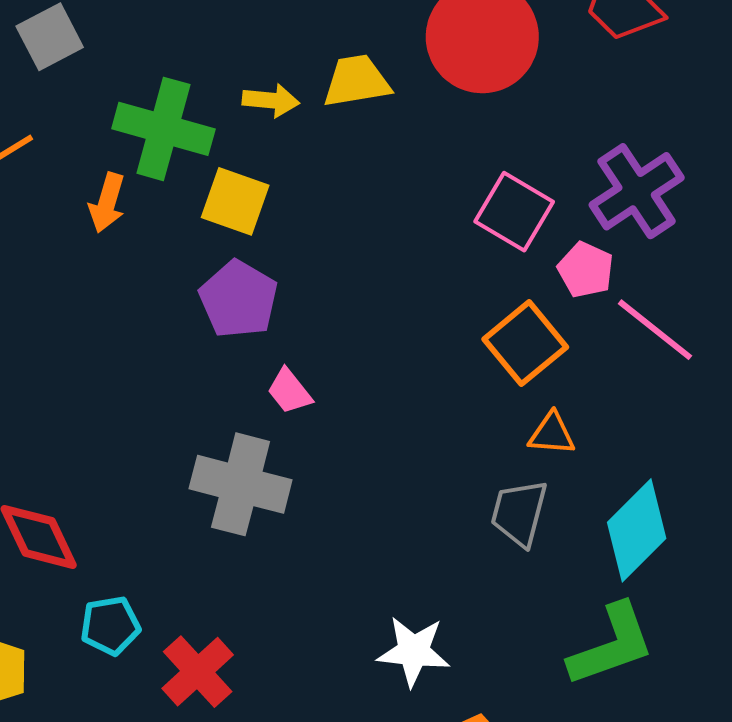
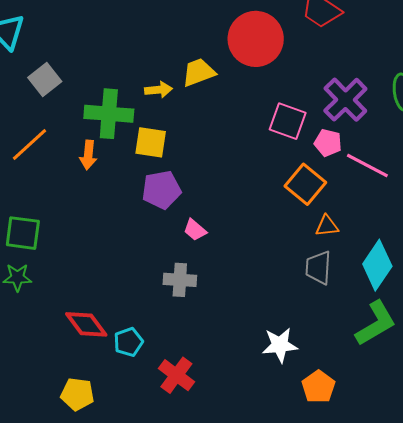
purple pentagon: (239, 299) -> (161, 190), turned -30
gray cross: (241, 484) -> (180, 280), size x0.7
cyan pentagon: (110, 626) -> (128, 342), moved

